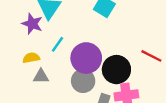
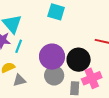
cyan line: (58, 44) -> (19, 46), moved

